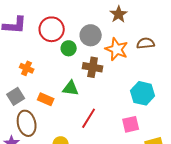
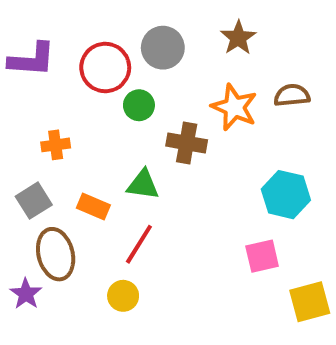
gray circle: (91, 35) -> (163, 48), moved
orange cross: (27, 68) -> (56, 145), turned -32
red line: (89, 118) -> (139, 244), moved

